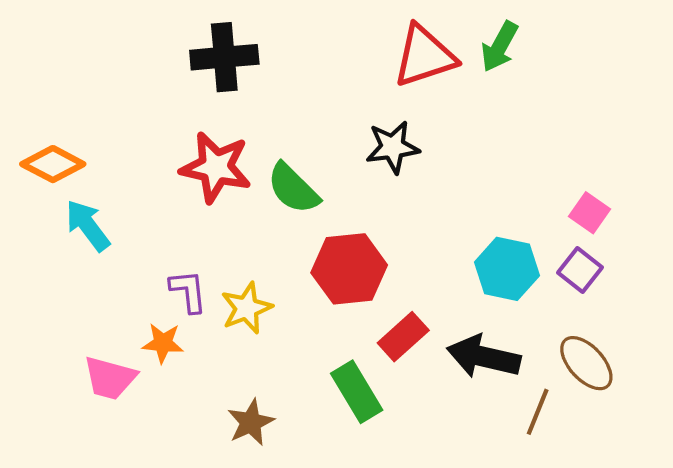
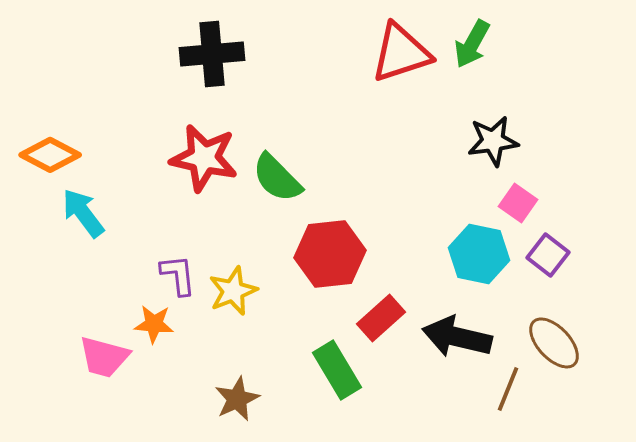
black star: (393, 147) -> (493, 141), moved
pink square: (590, 213) -> (518, 203), moved

